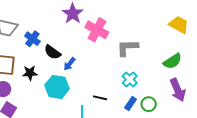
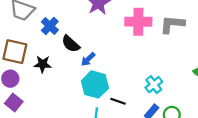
pink cross: (97, 30) -> (138, 22), moved, turned -35
gray L-shape: (127, 48) -> (172, 24), moved
cyan hexagon: (57, 87) -> (95, 84), moved

